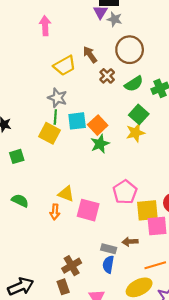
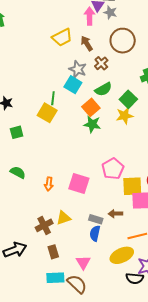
pink arrow: (45, 26) -> (89, 16), moved
yellow trapezoid: (65, 66) -> (62, 37), moved
green semicircle: (134, 84) -> (103, 89), moved
gray star: (57, 98) -> (78, 69), moved
cyan square: (77, 121) -> (73, 85), moved, turned 36
green star: (100, 144) -> (92, 124), turned 30
yellow triangle: (66, 194) -> (64, 218), moved, turned -42
brown cross: (72, 266) -> (44, 225), moved

